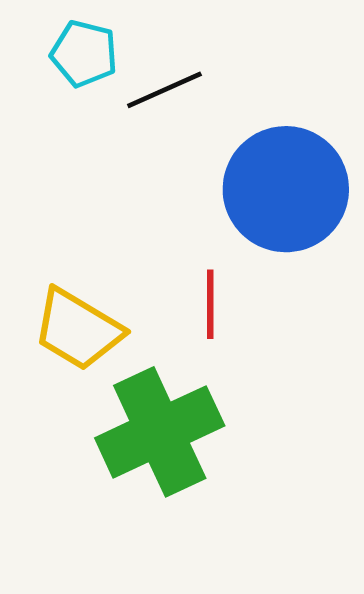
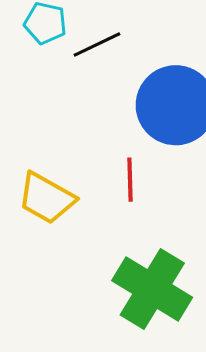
green cross: (160, 432) -> (152, 289), moved, turned -32

